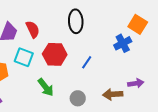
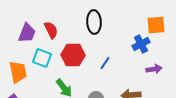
orange square: (138, 24) -> (156, 25), turned -36
purple arrow: (136, 83) -> (154, 69), moved

